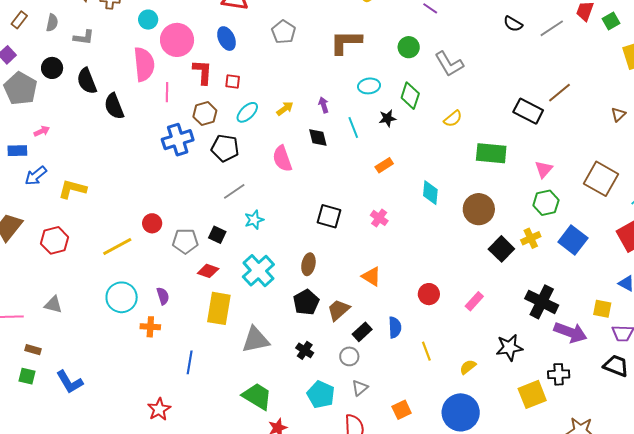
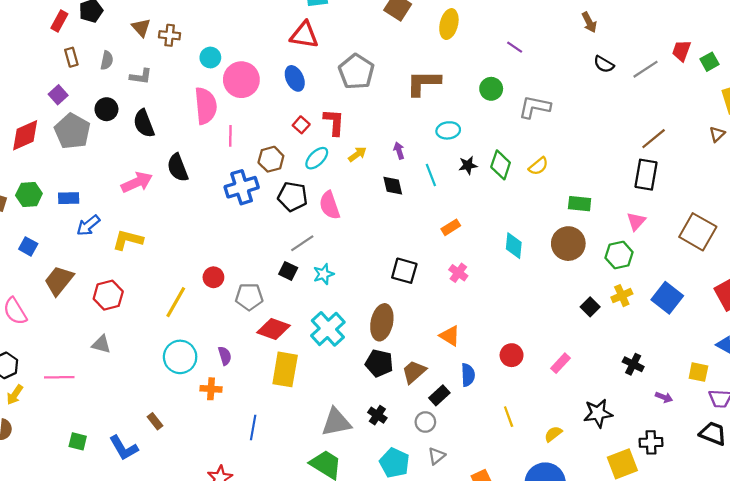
brown rectangle: (19, 20) -> (71, 57), turned -54
gray pentagon: (284, 32) -> (356, 72), size x1.4
gray L-shape: (449, 64) -> (535, 107), turned 132
red L-shape: (203, 72) -> (334, 122), moved
red square: (233, 81) -> (301, 125), turned 35
green diamond: (410, 96) -> (501, 165), moved
black semicircle: (114, 106) -> (178, 168), moved
black rectangle: (528, 111) -> (646, 175), moved, turned 72
brown triangle: (618, 114) -> (717, 134), moved
pink arrow: (42, 131) -> (137, 182), moved, size x1.8
green rectangle: (491, 153) -> (580, 204), size x0.7
pink semicircle: (282, 159) -> (330, 205), moved
orange rectangle: (384, 165) -> (451, 227), moved
green hexagon: (546, 203) -> (619, 255), moved
brown circle: (479, 209) -> (568, 244), moved
black square: (217, 235) -> (288, 271), moved
yellow line: (117, 246) -> (176, 302), turned -32
black square: (501, 249) -> (590, 307), size x0.7
brown ellipse: (308, 264) -> (382, 322), size x1.5
red diamond: (208, 271) -> (274, 329), size x1.4
black pentagon: (306, 302) -> (379, 363), turned -30
black cross: (542, 302) -> (633, 364), size x0.6
gray triangle: (53, 305) -> (101, 344), moved
blue semicircle: (395, 327) -> (468, 375), moved
purple arrow: (570, 332) -> (664, 397), size x0.5
gray triangle: (256, 340) -> (336, 422), moved
brown rectangle: (33, 350) -> (155, 421), moved, turned 35

